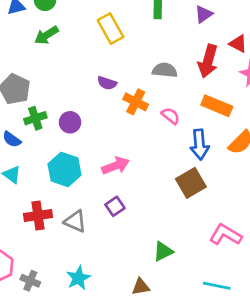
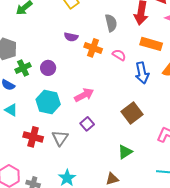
gray semicircle: (165, 70) -> (111, 23), turned 78
brown square: (191, 183) -> (132, 113), moved
red cross: (38, 216) -> (33, 137), turned 30
gray triangle: (75, 221) -> (60, 138), turned 48

